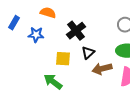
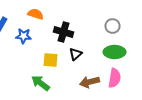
black cross: (76, 31) -> (64, 32), turned -36
brown arrow: (102, 69) -> (90, 82), moved

